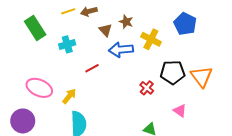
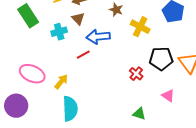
brown triangle: (105, 30) -> (78, 19), moved
blue arrow: (121, 50) -> (98, 37), moved

